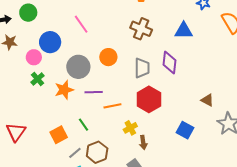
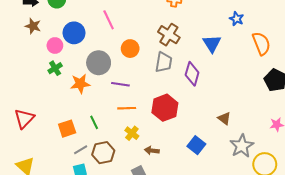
blue triangle: (184, 31) -> (212, 44), turned 48
orange circle: (108, 57) -> (130, 49), moved
gray trapezoid: (142, 68) -> (164, 62), moved
purple line: (94, 92) -> (120, 84), moved
yellow cross: (130, 128) -> (132, 133), moved, turned -32
brown arrow: (143, 142) -> (152, 151), turned 96

